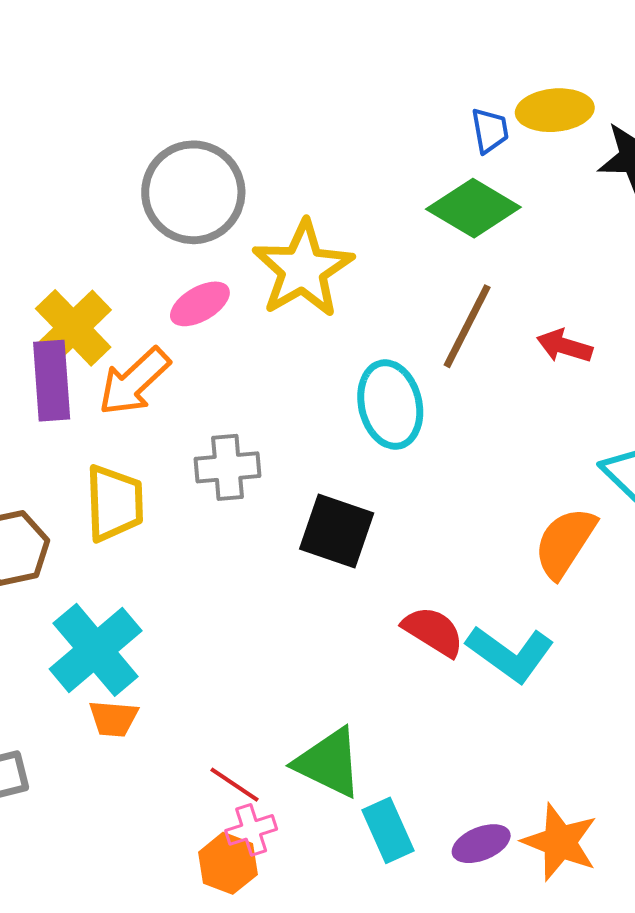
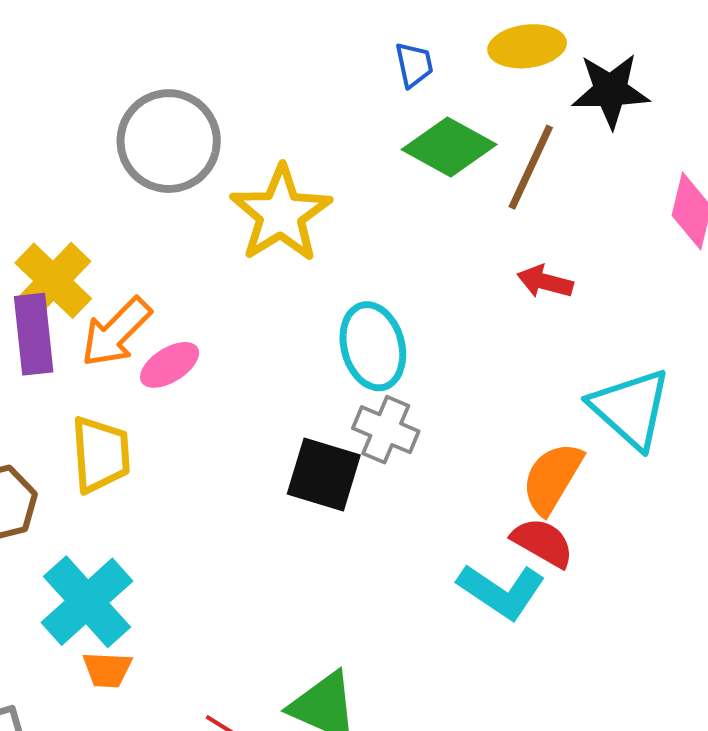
blue trapezoid: (490, 131) -> (414, 65), moved
pink ellipse: (200, 304) -> (170, 365), moved
brown line: (467, 326) -> (531, 167), moved
gray cross: (227, 467) -> (386, 430), moved, turned 30
red semicircle: (433, 631) -> (543, 542), moved

